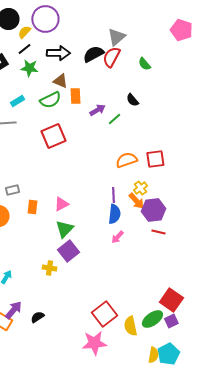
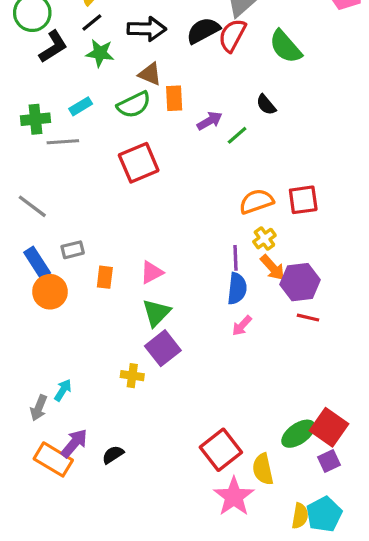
green semicircle: (144, 64) -> (285, 47), size x1.6
yellow cross: (140, 188) -> (264, 239), moved
green ellipse: (152, 319) -> (298, 434), moved
pink star: (94, 343) -> (234, 497), moved, turned -30

